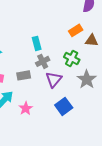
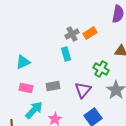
orange rectangle: (76, 30) -> (90, 33), moved
gray cross: (43, 61) -> (72, 34), moved

